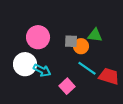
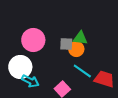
green triangle: (95, 35) -> (80, 38), moved
cyan arrow: (42, 70) -> (30, 81), moved

